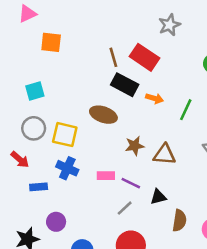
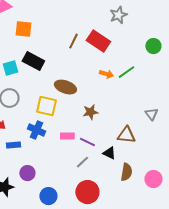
brown line: (113, 57) -> (73, 41), turned 42
black rectangle: (125, 85) -> (33, 61), moved
green line: (186, 110) -> (126, 72), moved, turned 30
yellow square: (65, 135) -> (46, 106), moved
brown triangle: (164, 155) -> (126, 135), moved
black triangle: (158, 197) -> (109, 153), turned 40

